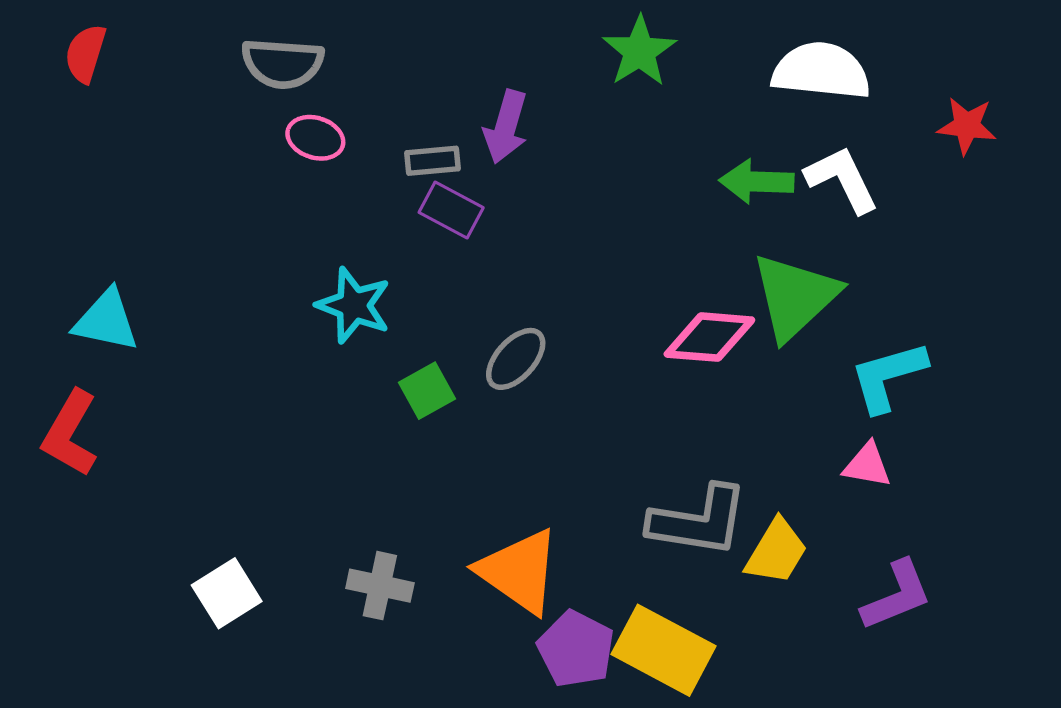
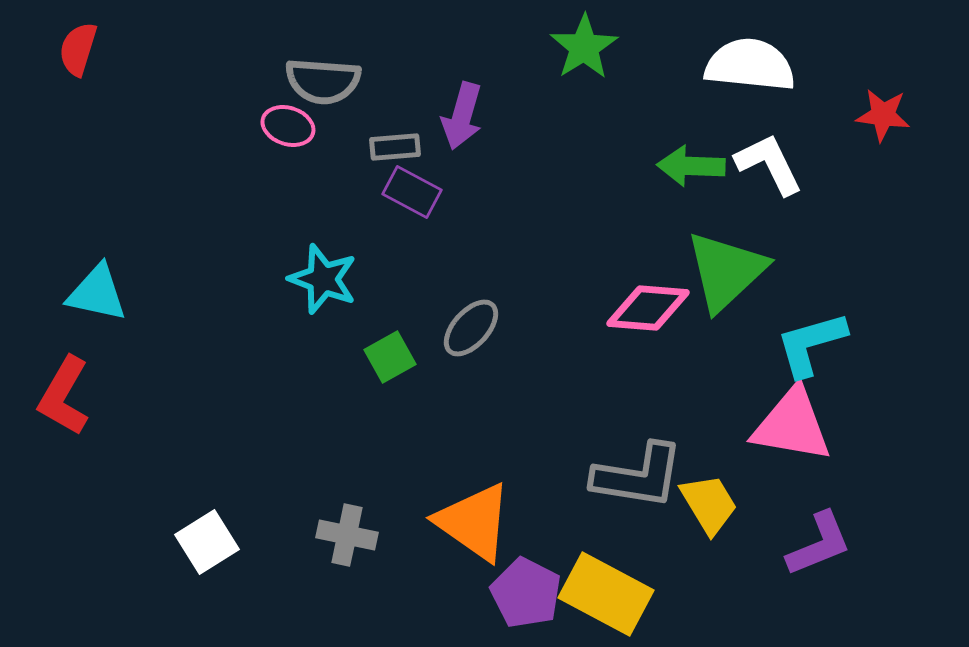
gray semicircle: (282, 63) -> (323, 81), moved
pink triangle: (867, 465) -> (792, 425), size x1.8
yellow trapezoid: (776, 552) -> (709, 504), turned -62

